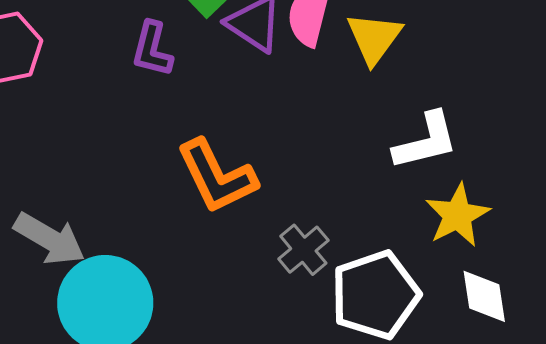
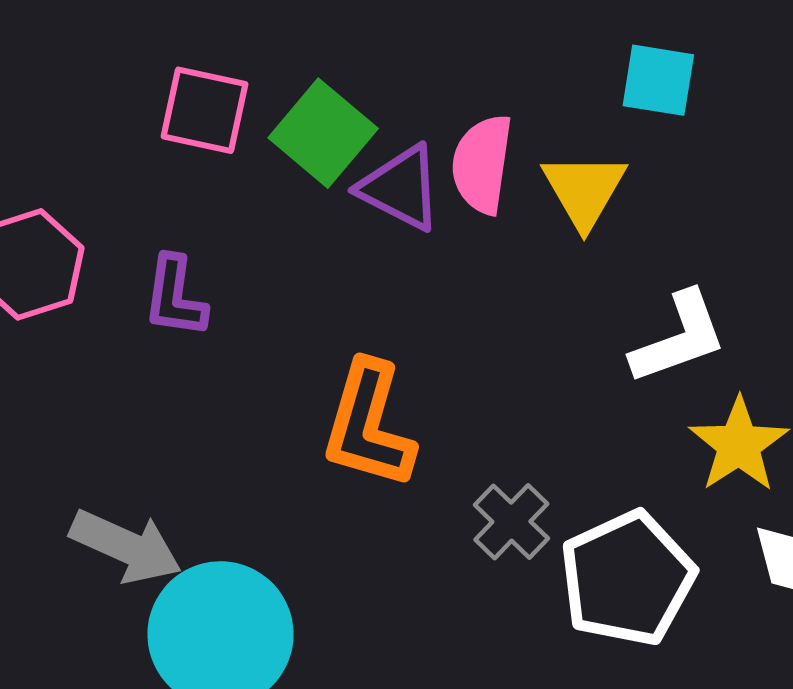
purple L-shape: (152, 49) -> (175, 297), moved
orange L-shape: (217, 176) -> (368, 425), turned 48

